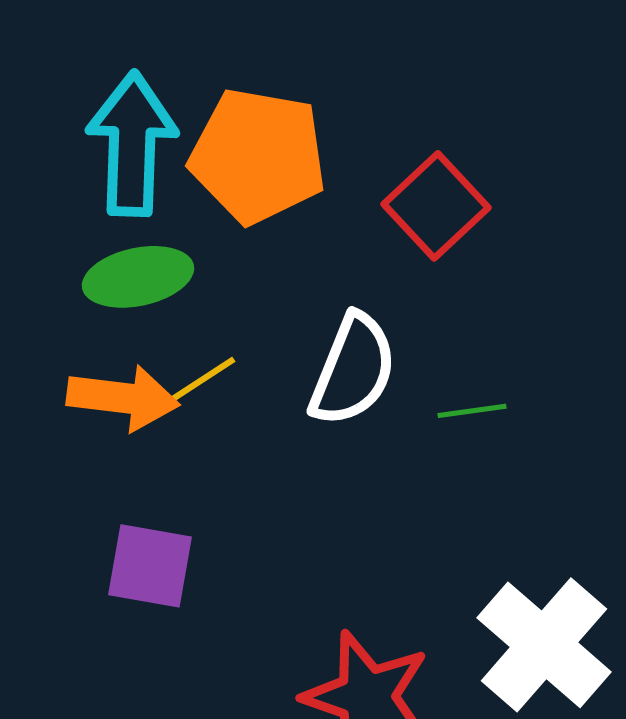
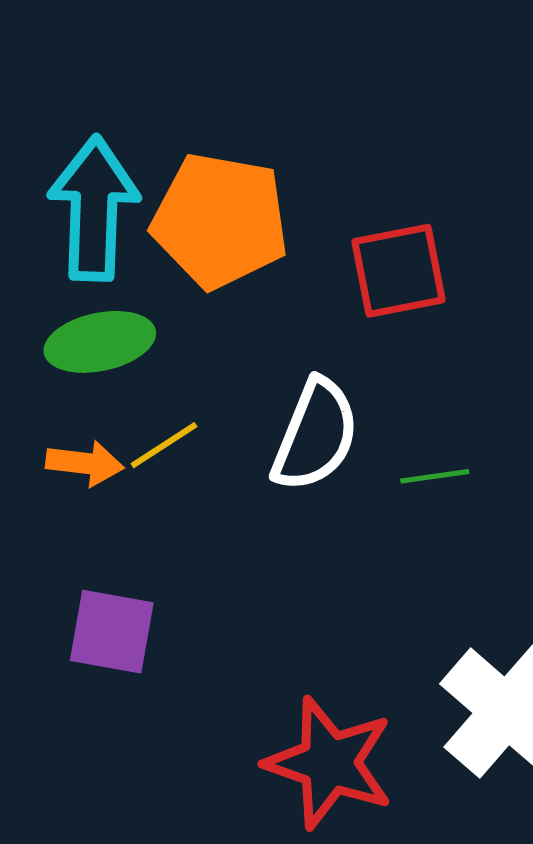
red square: (436, 206) -> (399, 271), turned 32
orange arrow: (123, 398) -> (85, 463), size x0.7

